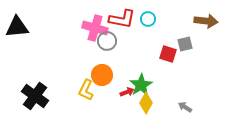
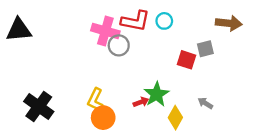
orange circle: (102, 75) -> (103, 118), moved
yellow diamond: (146, 103) -> (175, 118), moved
gray arrow: (185, 107) -> (205, 103), moved

